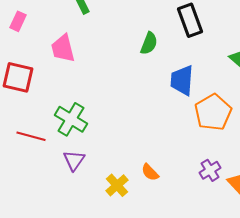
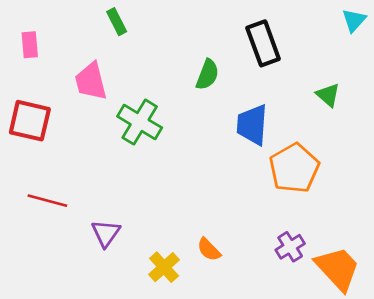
pink rectangle: (18, 21) -> (30, 45), turned -30
green cross: (71, 119) -> (140, 122), moved

